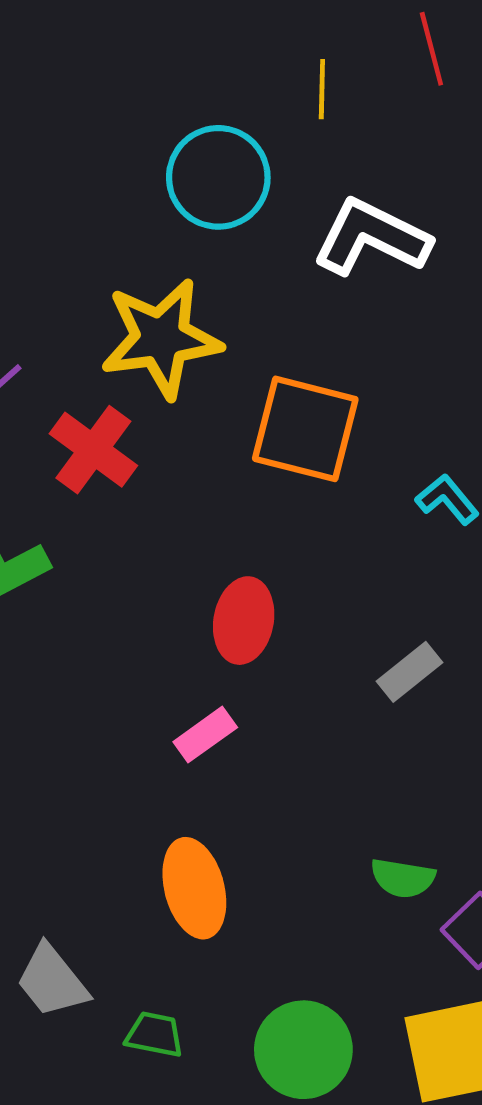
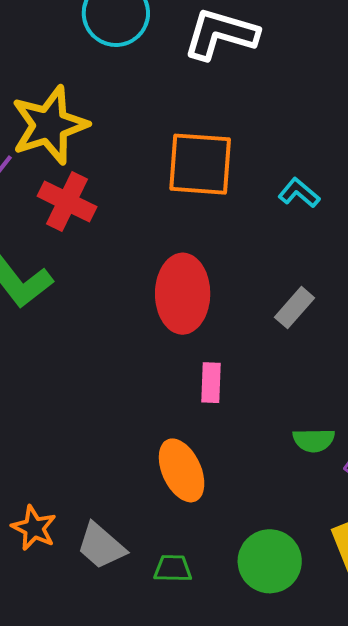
yellow star: (161, 338) -> (49, 125), moved
red ellipse: (244, 621) -> (183, 294), size x1.4
pink rectangle: (205, 735) -> (211, 383), moved, turned -42

